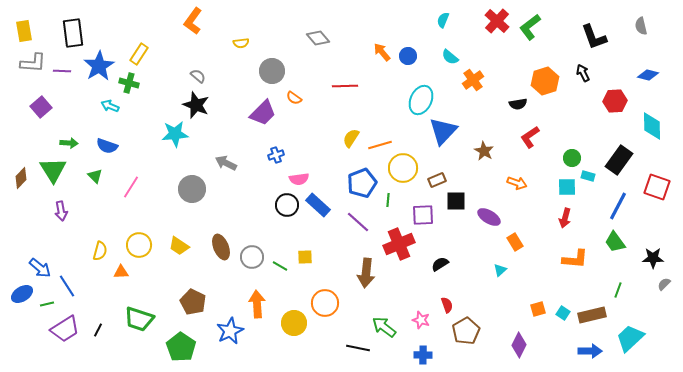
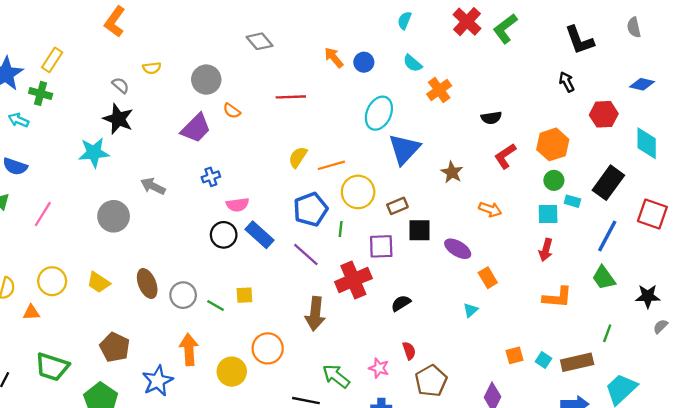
yellow semicircle: (241, 43) -> (152, 68), moved
orange hexagon: (545, 81) -> (553, 144), moved

